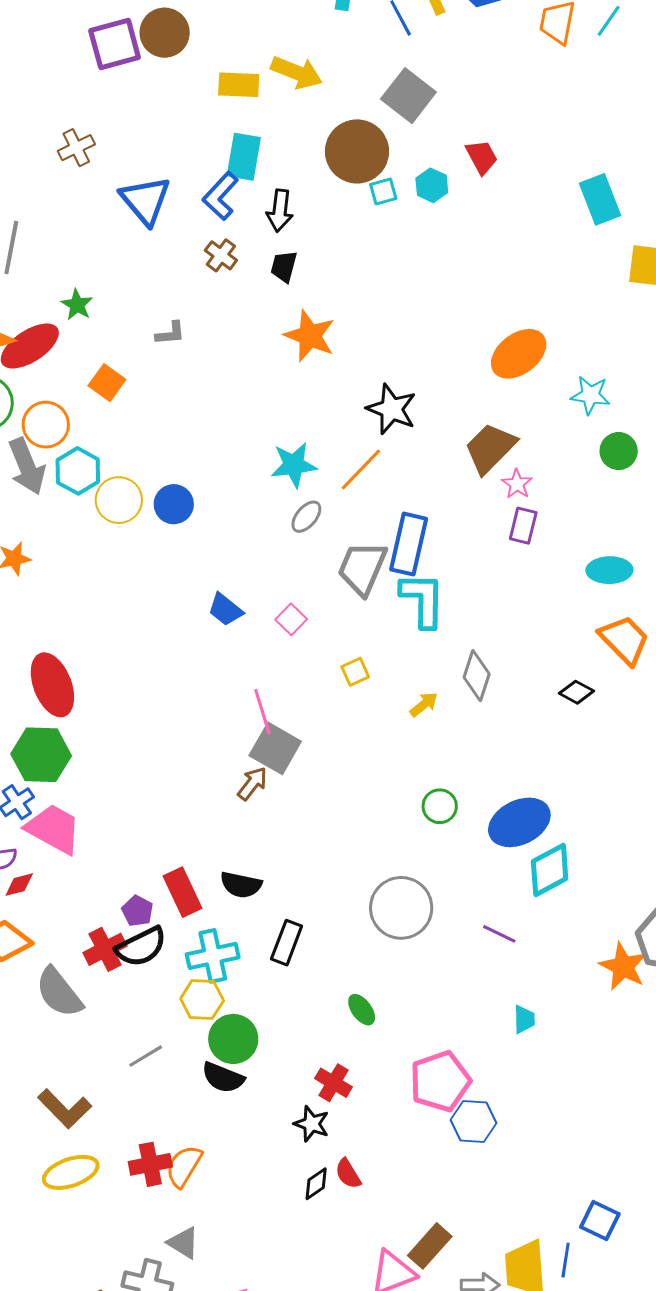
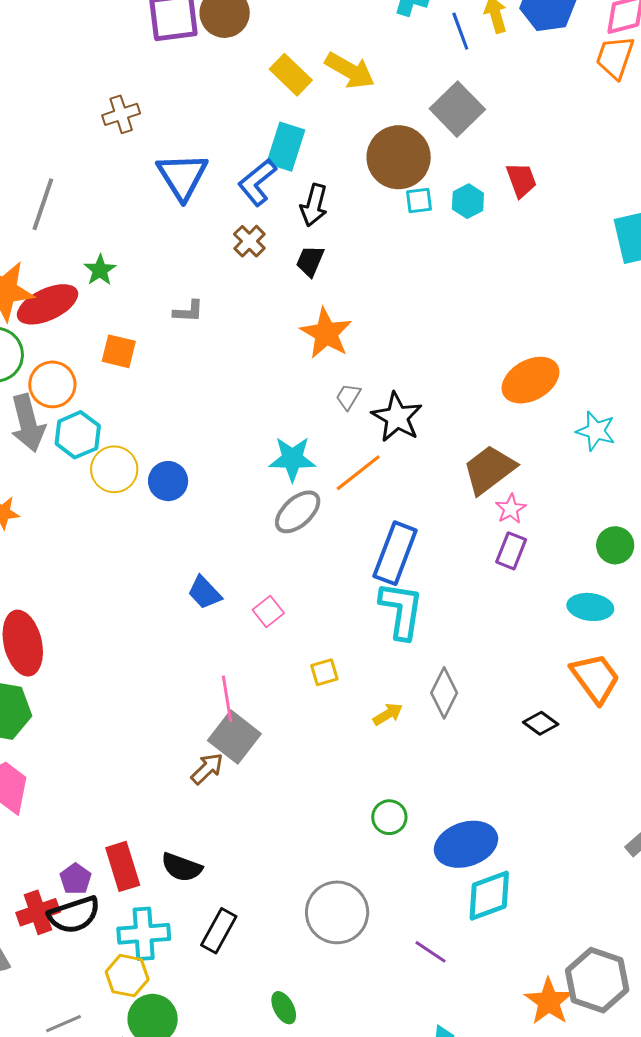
yellow rectangle: (239, 85) -> (291, 75), turned 33
orange square: (107, 383) -> (119, 351), turned -30
green circle: (619, 451) -> (615, 545), moved
gray ellipse: (306, 517) -> (298, 512), size x1.4
gray trapezoid: (362, 568) -> (348, 397), moved, size x0.5

